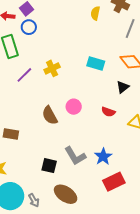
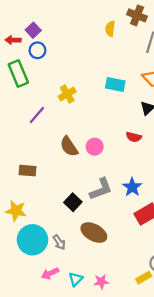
purple line: (24, 75) -> (37, 115), moved
pink circle: (74, 107) -> (95, 147), moved
gray L-shape: (75, 156) -> (101, 189), turned -75
black square: (49, 166) -> (73, 202), turned 35

